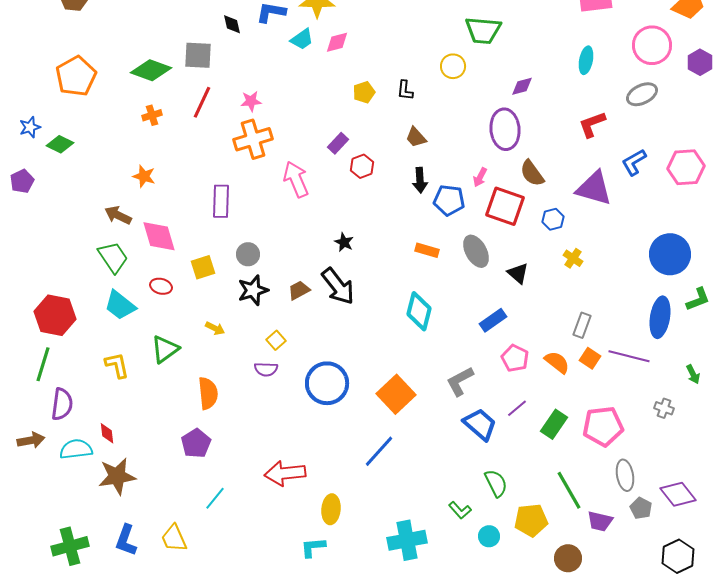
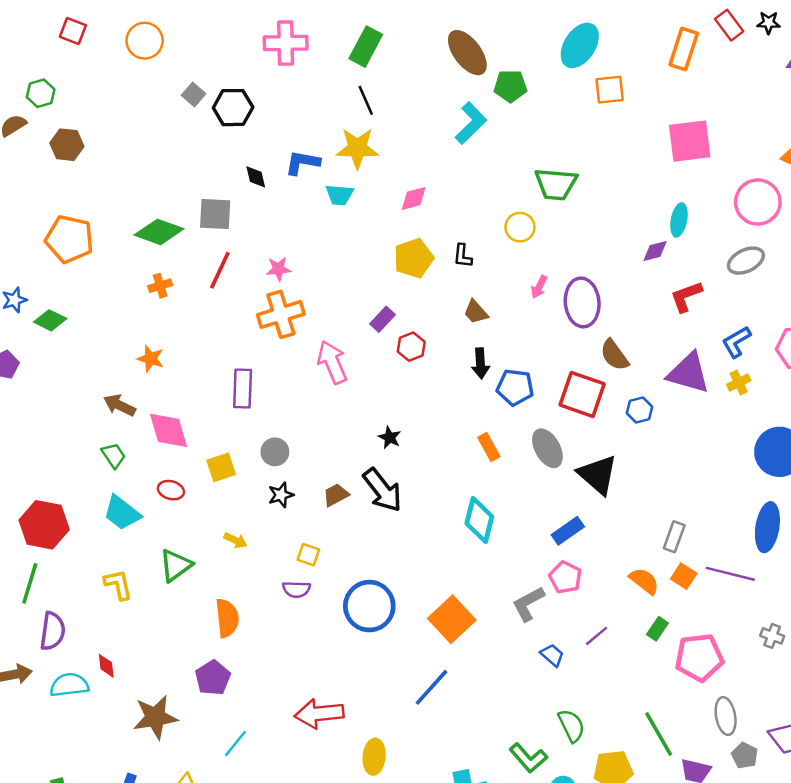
cyan trapezoid: (302, 39) -> (339, 195), turned 40
pink diamond: (337, 42) -> (414, 198), moved
orange pentagon: (76, 76) -> (69, 239), turned -30
purple diamond: (522, 86) -> (655, 251), moved
yellow pentagon: (364, 92) -> (414, 258), size x1.5
pink arrow: (480, 177) -> (539, 287), moved
orange rectangle: (427, 250) -> (489, 447), turned 45
green trapezoid: (113, 257) -> (114, 455), size x0.7
yellow cross: (573, 258) -> (739, 383), moved, turned 30
black triangle: (518, 273) -> (598, 475), size x1.6
black star: (253, 290) -> (281, 495), size x0.7
yellow square: (276, 340) -> (308, 555), turned -30
pink pentagon: (515, 358) -> (565, 577), moved
blue trapezoid: (480, 424) -> (552, 655), size x0.6
green rectangle: (554, 424) -> (657, 629), moved, size x0.7
brown star: (117, 476) -> (155, 717), moved
green L-shape: (460, 510) -> (528, 758), size x1.4

